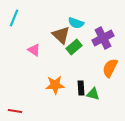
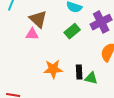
brown triangle: (61, 35) -> (38, 19), moved
pink triangle: (34, 50) -> (32, 34), turned -32

